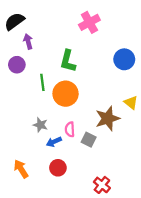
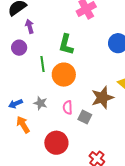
blue arrow: (54, 142) -> (15, 104), moved
red circle: (58, 168) -> (56, 143), size x1.5
orange arrow: (21, 169) -> (23, 125), moved

